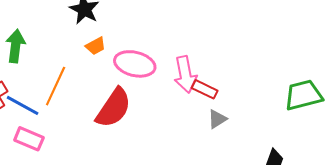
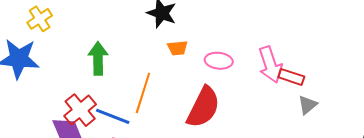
orange trapezoid: (96, 46) -> (178, 48), turned 30
pink ellipse: (135, 64) -> (219, 61), size x0.7

